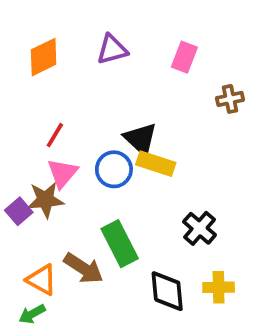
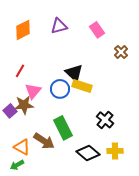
pink rectangle: (184, 57) -> (97, 30), turned -56
brown cross: (230, 99) -> (121, 52), turned -32
red line: (55, 135) -> (20, 71), moved
black diamond: (167, 291) -> (88, 153), turned -45

